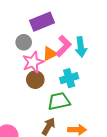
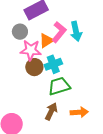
pink star: (33, 62) -> (31, 50), turned 30
cyan cross: (69, 78) -> (53, 64), moved

